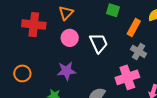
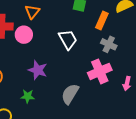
pink circle: (70, 38) -> (24, 35), moved
purple star: (66, 71) -> (38, 70), turned 30

